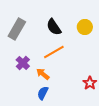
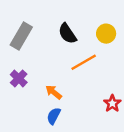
orange line: (54, 52) -> (84, 62), moved
purple cross: (23, 63) -> (19, 78), moved

